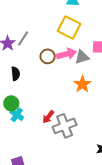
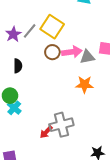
yellow square: (69, 27) -> (52, 27), moved
orange star: (82, 84) -> (85, 84), turned 30
red arrow: (48, 117) -> (46, 132), moved

